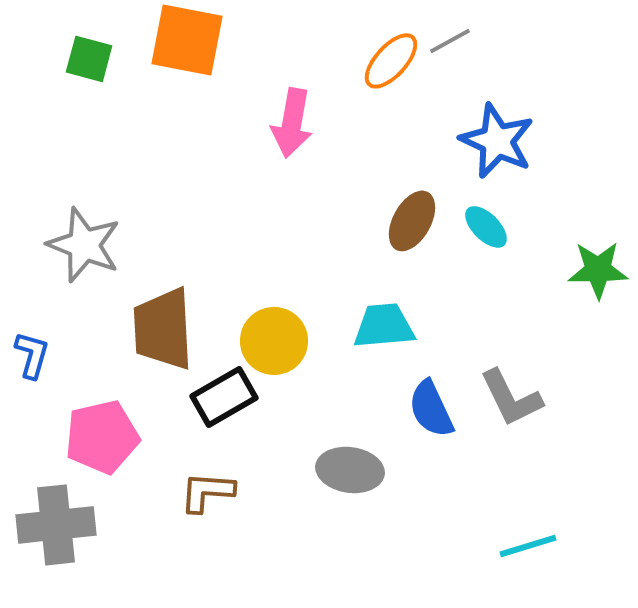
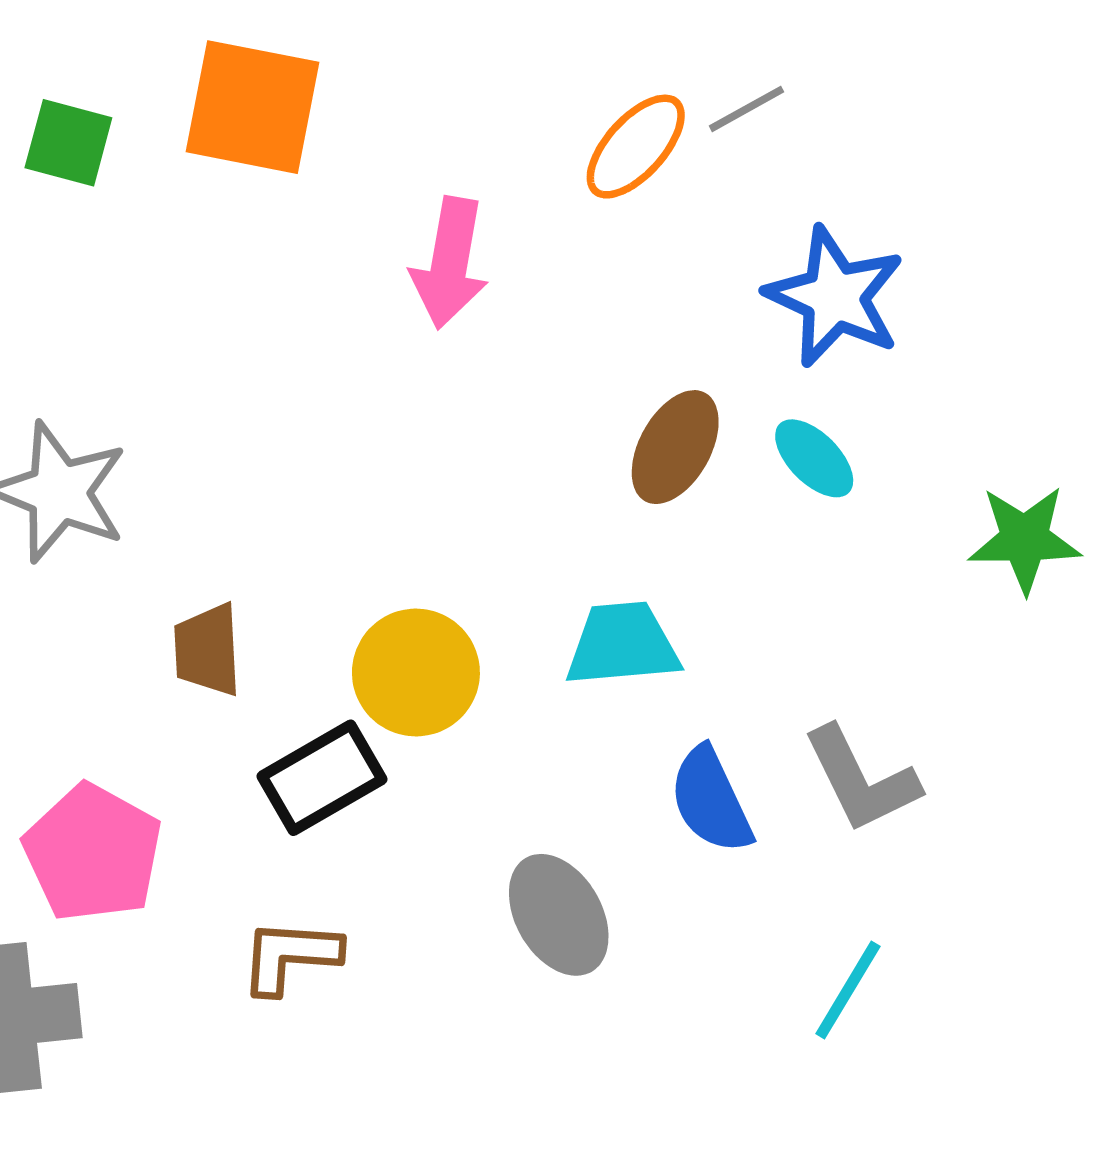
brown trapezoid: (163, 329) -> (207, 650), size x0.6
pink pentagon: (102, 437) -> (93, 853), turned -30
gray ellipse: (350, 470) -> (559, 915), turned 52
cyan line: (528, 546) -> (848, 990), moved, turned -42

